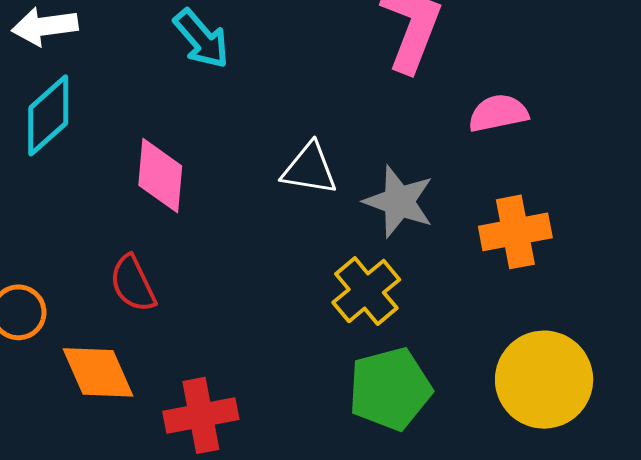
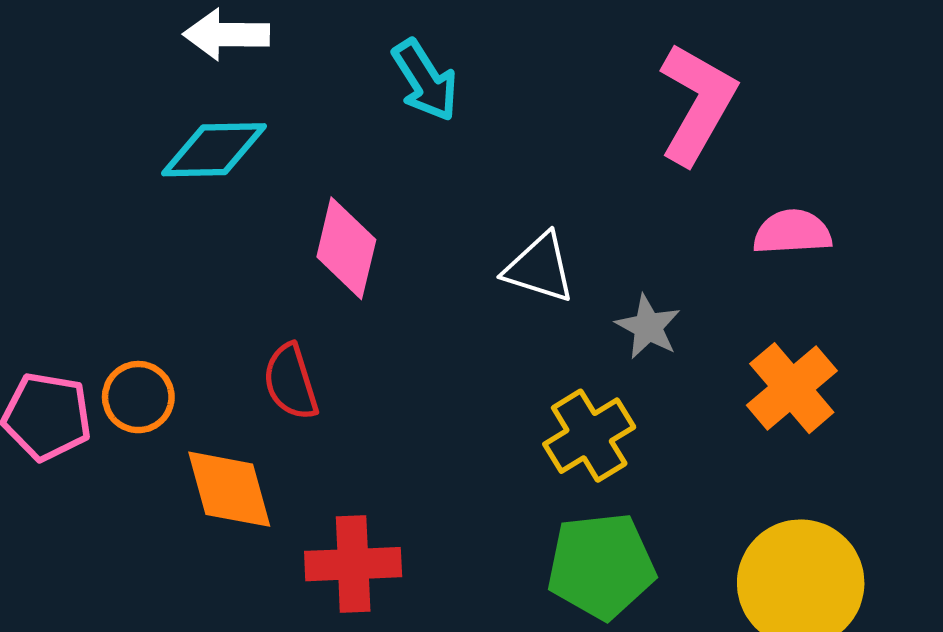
cyan diamond: (48, 115) -> (214, 150), turned 32
gray star: (399, 202) -> (648, 327), size x0.7
orange cross: (515, 232) -> (792, 388), turned -38

